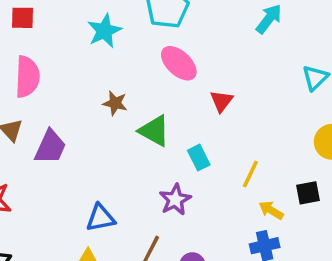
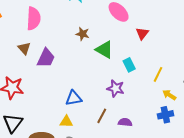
purple star: (175, 200) -> (116, 88), turned -30

